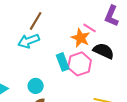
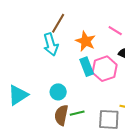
orange star: (81, 38) -> (86, 41), moved
cyan arrow: (29, 41) -> (51, 44), turned -85

